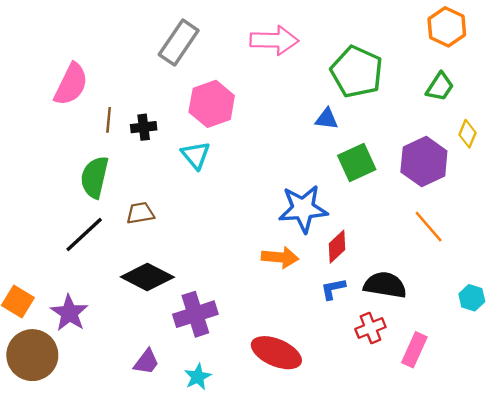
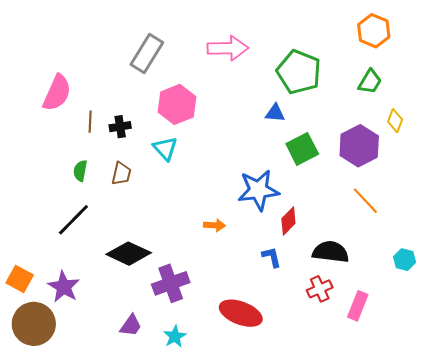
green semicircle: (95, 177) -> (80, 171), size x0.6
brown trapezoid: (140, 213) -> (121, 174), moved, turned 115
orange arrow: (280, 257) -> (214, 225), moved, size x0.7
blue L-shape: (333, 289) -> (272, 257), moved, turned 90

